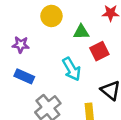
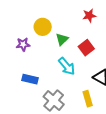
green triangle: (81, 32) -> (62, 39), moved, turned -32
purple star: (21, 45) -> (23, 44), moved

